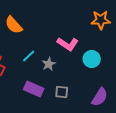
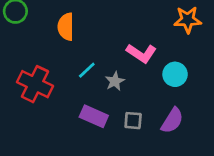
orange semicircle: (14, 25) -> (66, 27), turned 42
purple semicircle: (100, 97) -> (172, 121), moved

